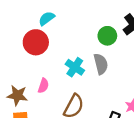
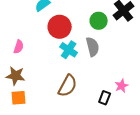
red circle: (36, 42) -> (60, 27), moved
pink semicircle: (43, 86) -> (19, 47), moved

